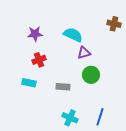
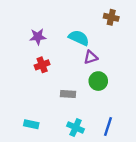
brown cross: (114, 24) -> (111, 17), moved
cyan rectangle: (29, 83) -> (31, 124), moved

